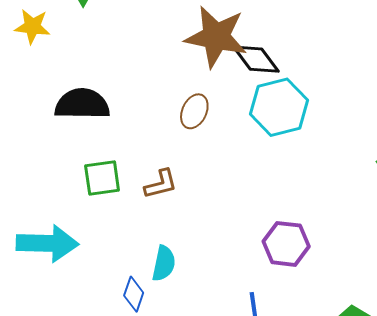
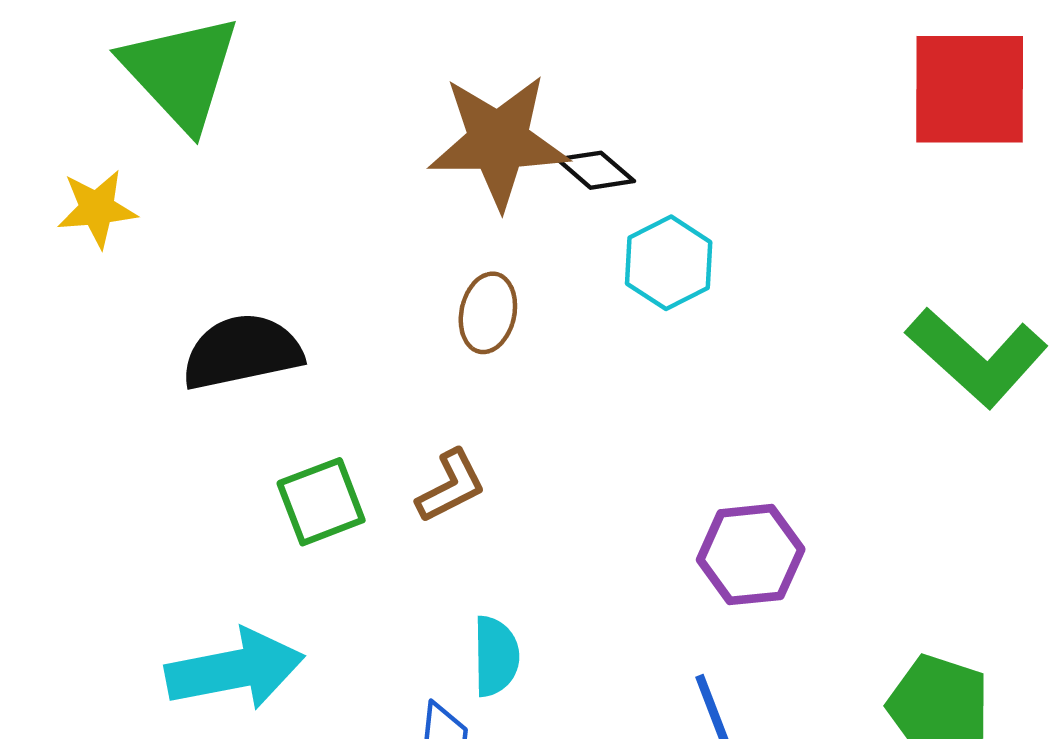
black diamond: (256, 59) -> (596, 170), size x0.7
cyan hexagon: (279, 107) -> (669, 263), size x0.7

